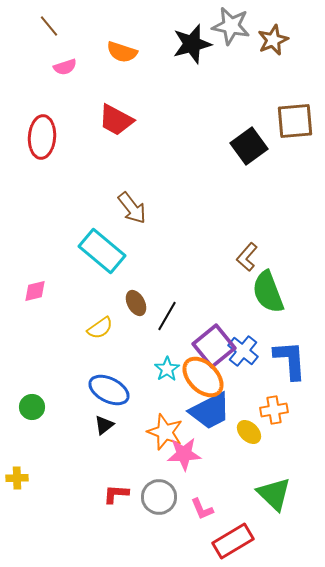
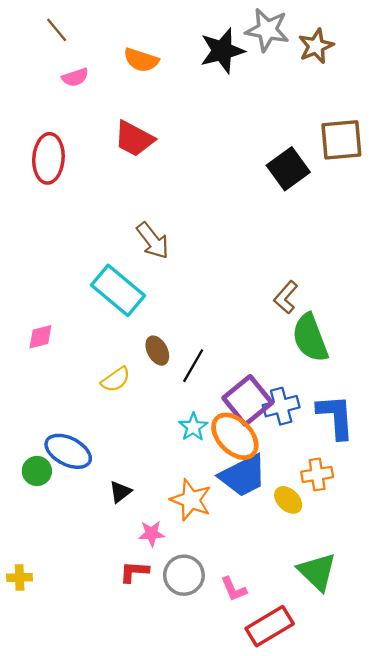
blue cross: (243, 351) -> (281, 406), turned 36
blue ellipse: (109, 390) -> (68, 451), moved
pink star: (184, 454) -> (152, 534), moved, size x0.7
yellow cross: (17, 478) -> (20, 578), moved

